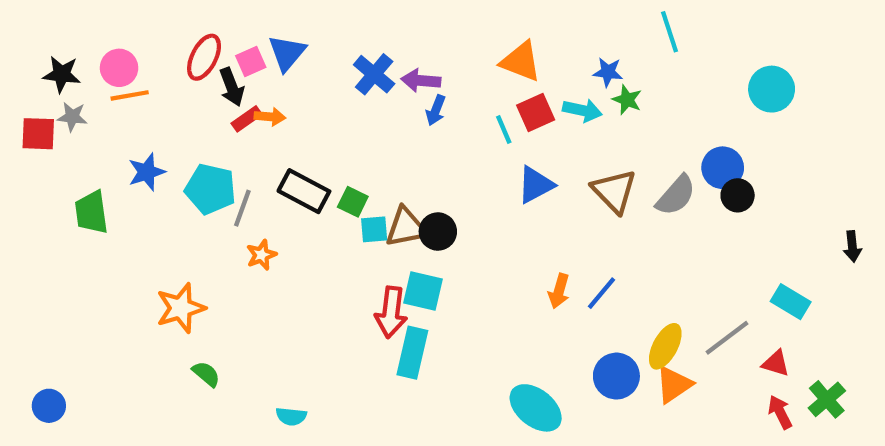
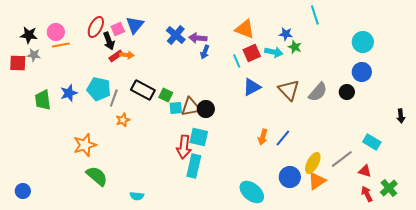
blue circle: (723, 168) -> (362, 72), moved
blue star: (147, 172) -> (69, 93), moved
green semicircle: (206, 374) -> (97, 176), size x1.6

